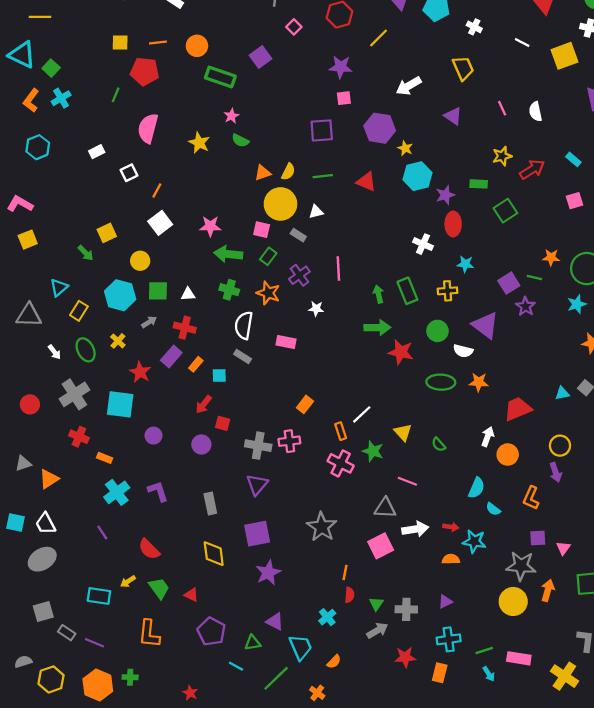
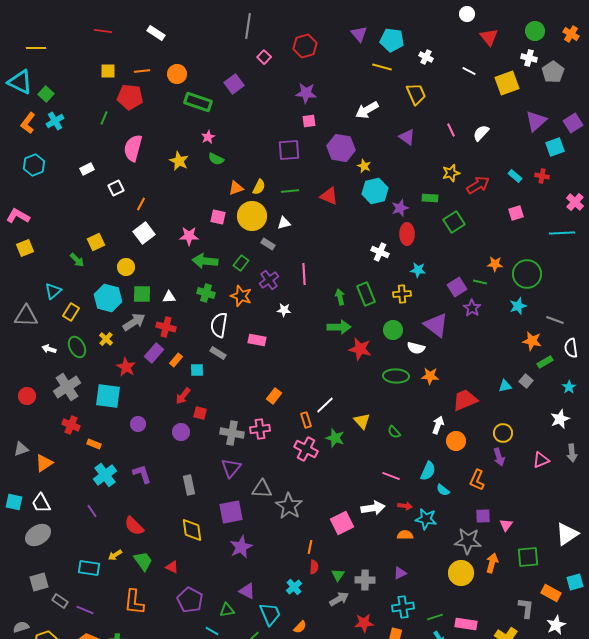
yellow line: (378, 38) -> (382, 67), moved, turned 60
white semicircle: (535, 112) -> (481, 133), turned 54
pink square: (262, 230) -> (218, 217), moved
gray arrow: (149, 322) -> (134, 322), size x1.6
white arrow: (54, 352) -> (49, 349), turned 144
pink line: (407, 481) -> (391, 476), moved
gray triangle: (385, 508) -> (262, 489), moved

